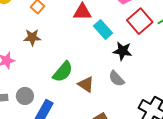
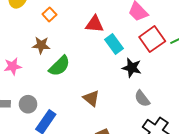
green semicircle: (63, 72) -> (59, 66), moved
gray semicircle: (116, 79) -> (142, 99), moved

